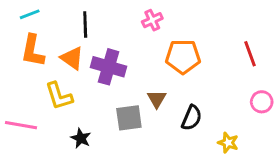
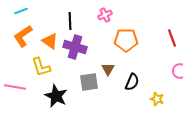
black line: (85, 24) -> (70, 21), moved
orange L-shape: (33, 51) -> (23, 36), turned 45
black star: (81, 138) -> (56, 96), size x1.6

